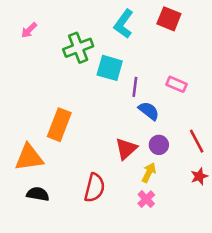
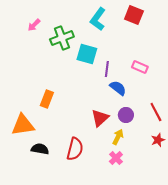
pink arrow: (29, 30) -> (34, 25), moved
orange rectangle: (59, 125) -> (47, 99), size x0.7
black semicircle: (38, 194) -> (40, 149), moved

